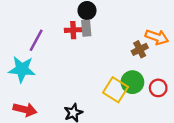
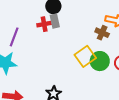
brown cross: (140, 49) -> (102, 33), turned -32
yellow square: (116, 90) -> (85, 56), moved, turned 30

